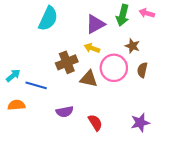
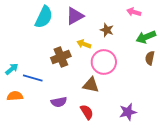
green arrow: (123, 15) -> (146, 37), moved, turned 54
purple triangle: (95, 24) -> (75, 16), moved
brown star: (132, 46) -> (107, 30), moved
brown semicircle: (142, 70) -> (150, 58), moved
brown triangle: (89, 79) -> (91, 85), moved

